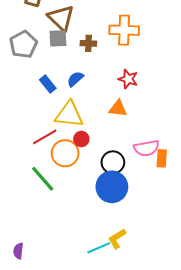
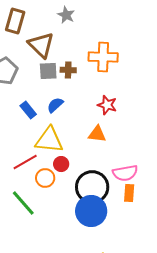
gray square: (58, 38) -> (48, 71), moved
orange circle: (65, 153) -> (45, 178), size x0.7
orange rectangle: (162, 158) -> (129, 193), moved
black circle: (113, 162) -> (92, 187), size x1.4

